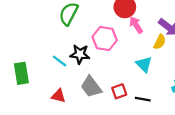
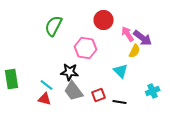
pink arrow: (136, 25) -> (128, 34), moved
black star: (80, 54) -> (70, 72), moved
cyan line: (60, 61) -> (47, 85), moved

